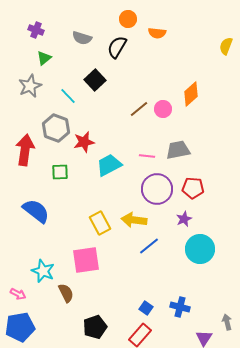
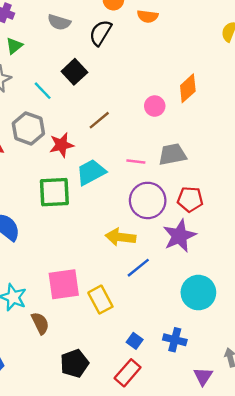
brown line: (139, 109) -> (99, 120), moved
green square: (60, 172) -> (54, 192), moved, size x1.6
purple star: (184, 219) -> (180, 236), size x1.8
yellow rectangle: (100, 223) -> (100, 300), moved
cyan circle: (200, 249) -> (198, 293), moved

